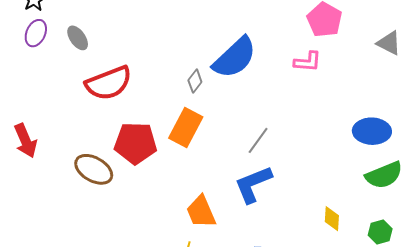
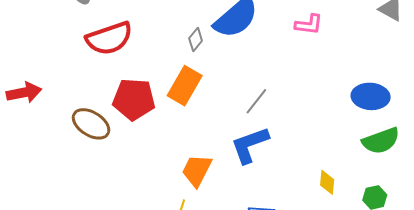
red arrow: (25, 141) -> (24, 93), turned -80
orange trapezoid: (201, 212) -> (197, 170), turned 48

